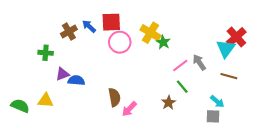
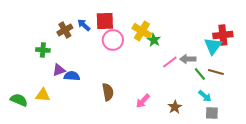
red cross: (236, 37) -> (223, 35), turned 36
gray arrow: (199, 62) -> (188, 59), turned -56
green line: (182, 87) -> (200, 74), moved
brown star: (169, 103) -> (175, 107), moved
pink arrow: (129, 109) -> (143, 101), moved
gray square: (213, 116) -> (212, 113), moved

